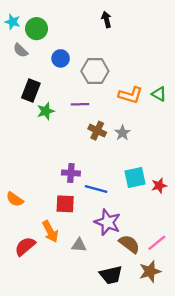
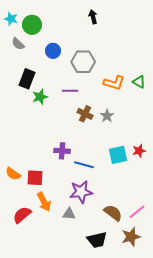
red star: (159, 186) -> (139, 151), moved
red square: (65, 204) -> (35, 178), moved
purple star: (108, 222) -> (81, 192), moved, turned -30

